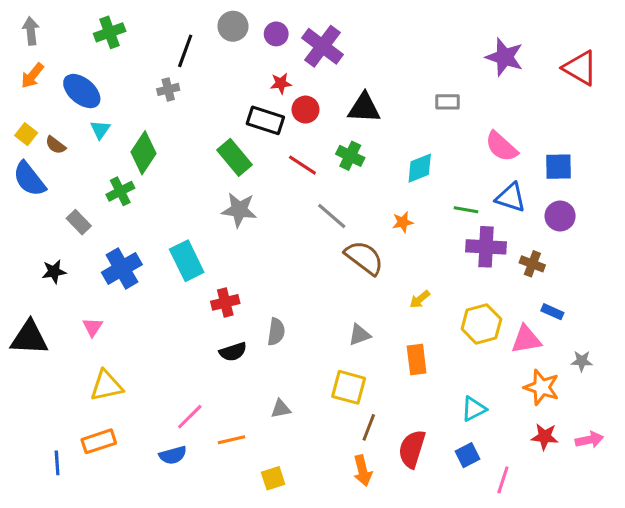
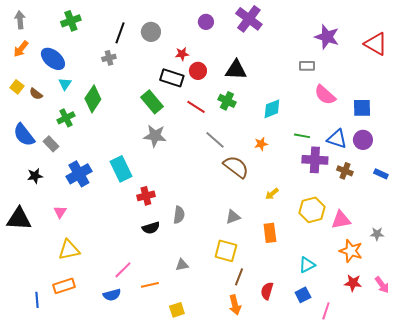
gray circle: (233, 26) -> (151, 32), moved
purple circle: (276, 34) -> (206, 22), moved
purple cross: (322, 46) -> (249, 19), moved
gray rectangle: (447, 102) -> (307, 66), moved
blue semicircle: (29, 179) -> (24, 135), moved
green cross: (120, 191) -> (66, 118), moved
blue triangle: (511, 197) -> (337, 139), moved
blue rectangle: (552, 312) -> (381, 174), moved
pink arrow: (589, 440) -> (382, 285), turned 66
red semicircle: (412, 449) -> (267, 291), size x0.7

